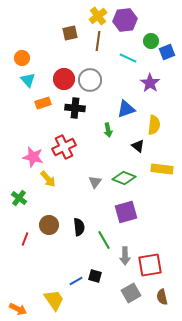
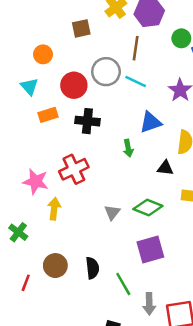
brown line: (98, 41) -> (136, 48), moved
orange circle: (22, 58) -> (43, 54), moved
cyan line: (128, 58) -> (136, 82), moved
gray circle: (90, 80) -> (106, 72), moved
black triangle: (138, 146) -> (165, 168), turned -32
yellow arrow: (48, 179) -> (54, 209), turned -132

